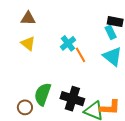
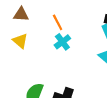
orange line: (81, 55) -> (58, 22), moved

